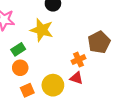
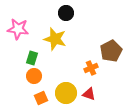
green rectangle: (18, 49) -> (32, 58), turned -40
red triangle: (76, 78) -> (89, 94), moved

